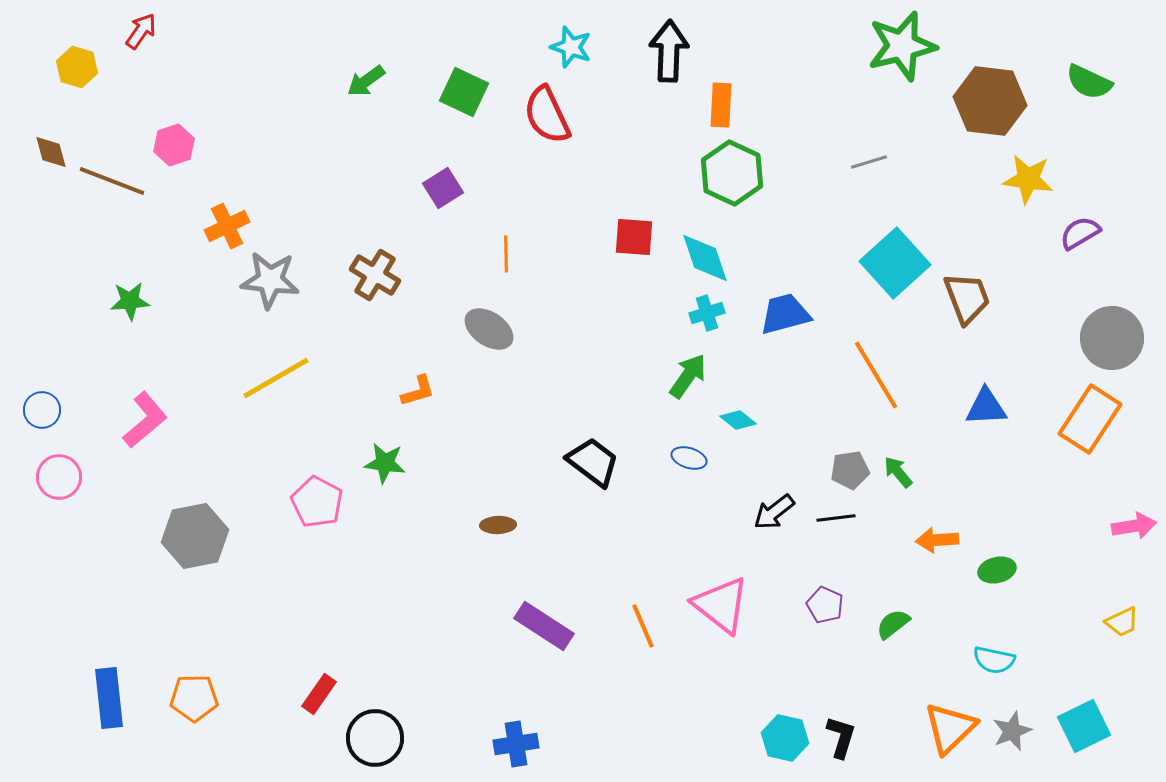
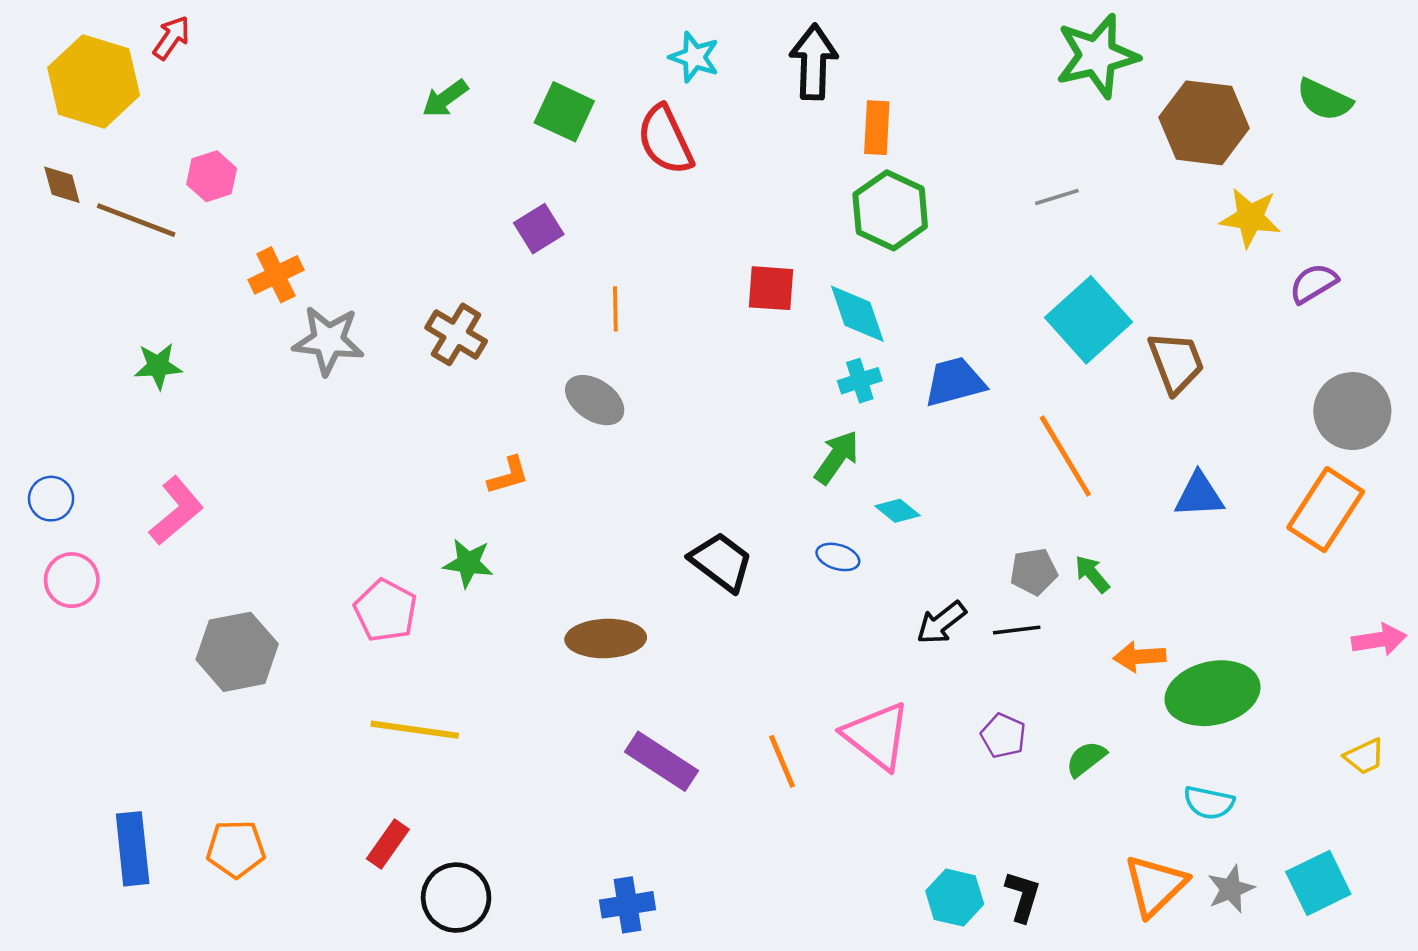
yellow hexagon: (77, 67) -> (94, 81), size x1.8
yellow line: (276, 378) -> (415, 730), moved, turned 38
brown ellipse: (498, 525) -> (606, 638), size x1.8
green ellipse: (997, 570) -> (1213, 693), size x2.0

